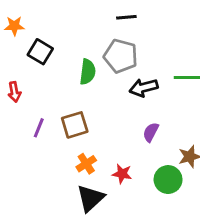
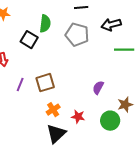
black square: (40, 52) -> (29, 40), moved
green semicircle: (88, 72) -> (45, 24), moved
black arrow: (144, 88) -> (111, 25), moved

